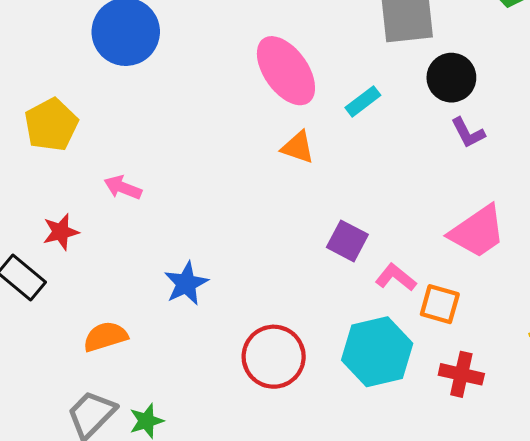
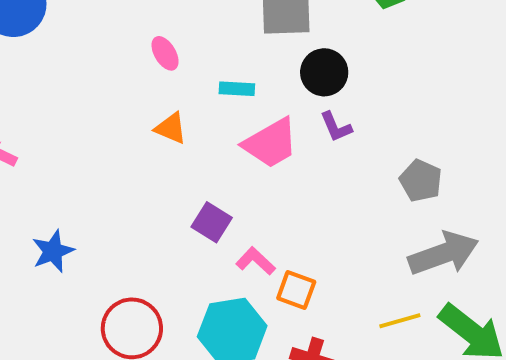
pink ellipse: (286, 71) -> (165, 53), size x0.5
cyan rectangle: (363, 101) -> (237, 89), turned 36
pink trapezoid: (477, 232) -> (271, 143), moved

